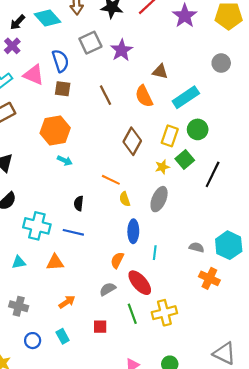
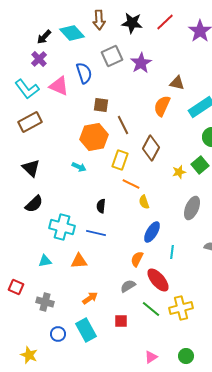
brown square: (63, 89) -> (101, 105), moved
brown line: (105, 95) -> (123, 125), moved
orange semicircle: (144, 96) -> (162, 106), turned 50
orange hexagon: (55, 131) -> (94, 137), moved
yellow rectangle: (170, 136) -> (120, 160), moved
cyan arrow: (65, 161) -> (79, 167), moved
gray ellipse: (159, 199) -> (192, 208), moved
blue ellipse: (133, 231) -> (152, 232), turned 30
green line: (132, 314) -> (151, 309), turned -30
cyan rectangle: (63, 336) -> (86, 330), size x1.6

